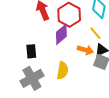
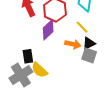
black rectangle: (31, 51) -> (28, 56), moved
yellow semicircle: (63, 70) -> (39, 70), moved, turned 126

